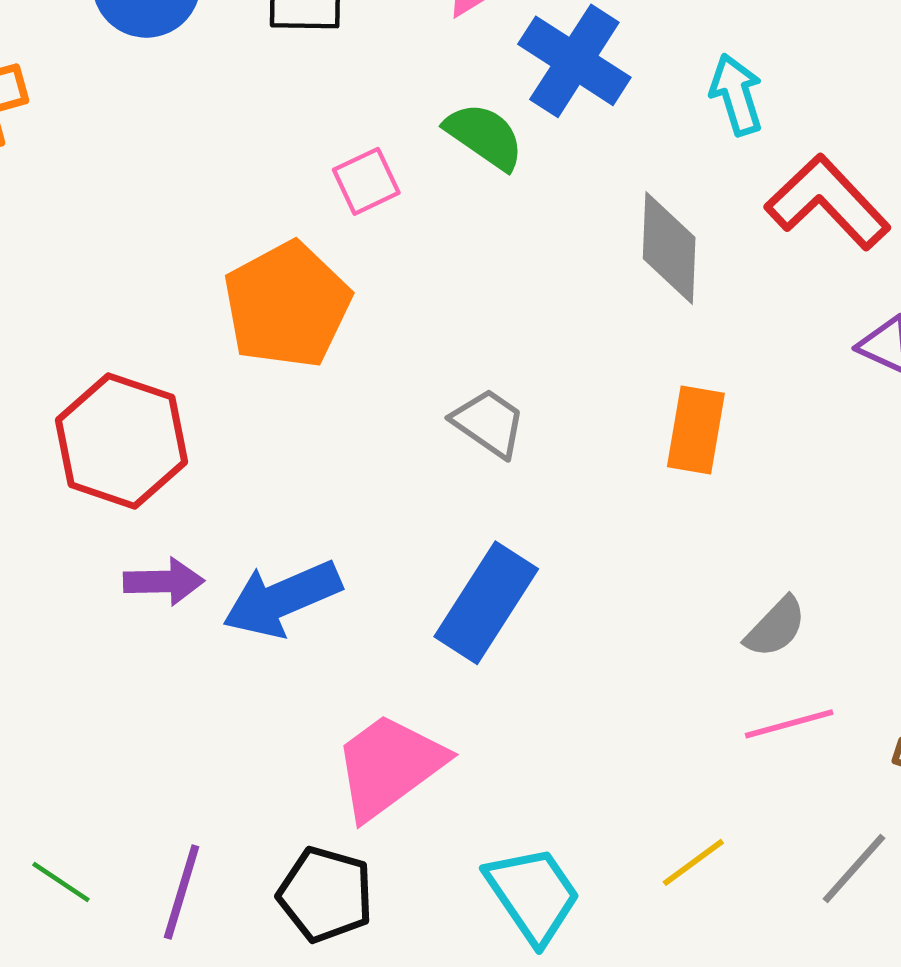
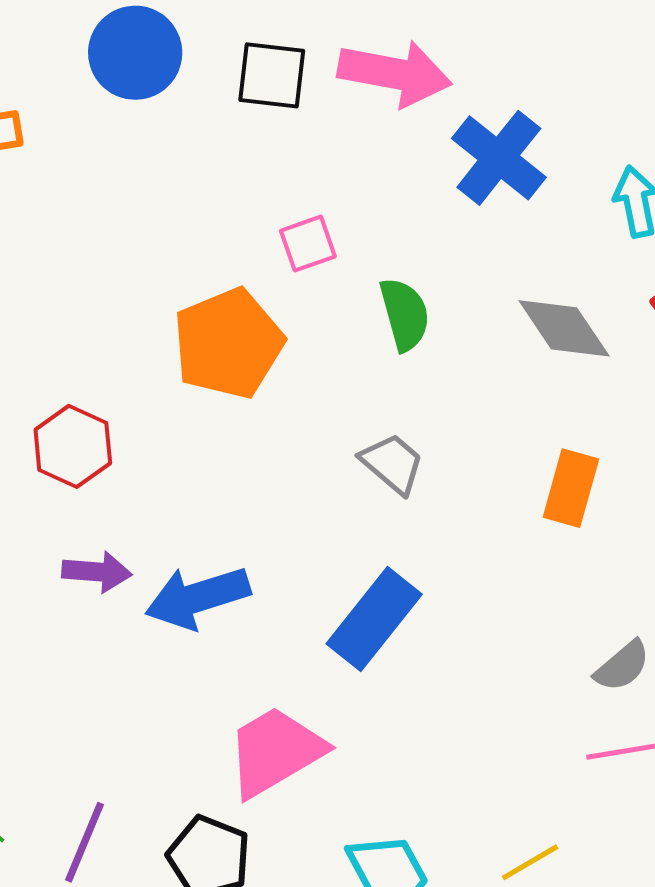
green semicircle: (484, 136) -> (405, 314), moved, turned 34
gray diamond: (669, 248) -> (564, 328), turned -42
red hexagon: (121, 441) -> (73, 446), size x0.7

